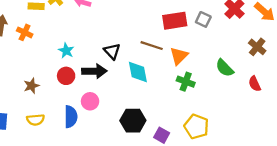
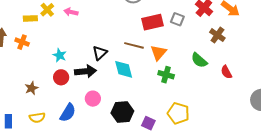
brown cross: (257, 47) -> (217, 35), moved
black triangle: (112, 51) -> (100, 53), turned 35
pink circle: (90, 101) -> (93, 99), moved
blue semicircle: (71, 117) -> (68, 113), turned 36

